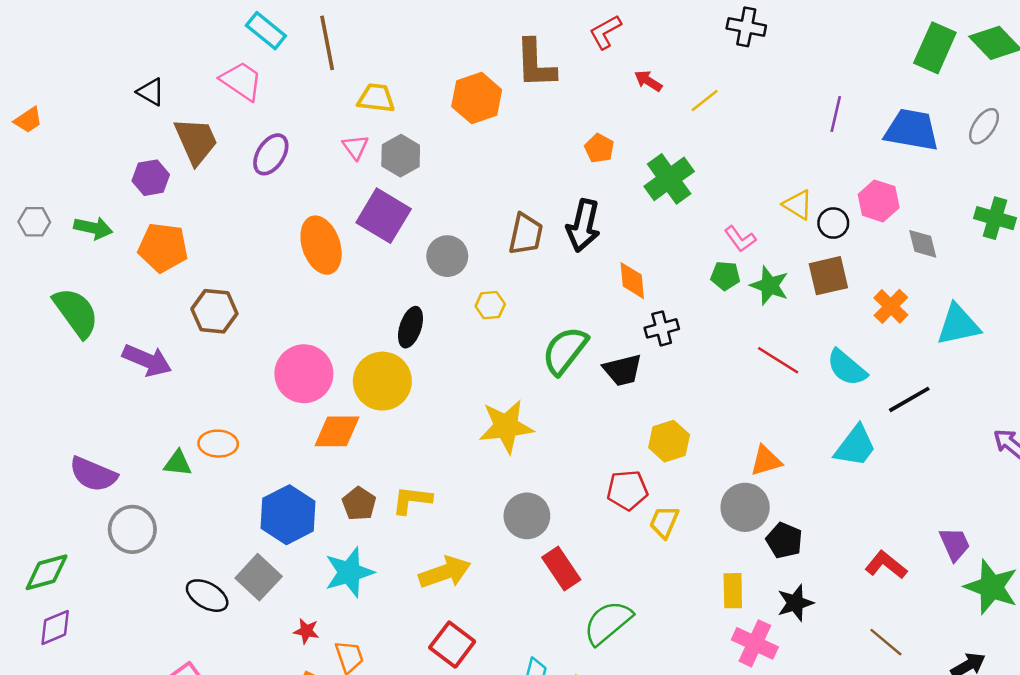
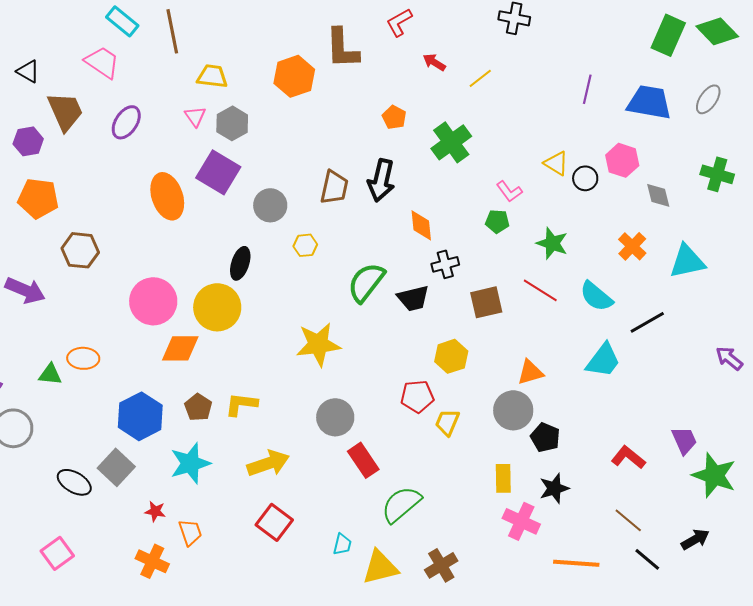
brown square: (828, 276) -> (486, 302), moved
green star: (770, 286) -> (552, 243), moved

